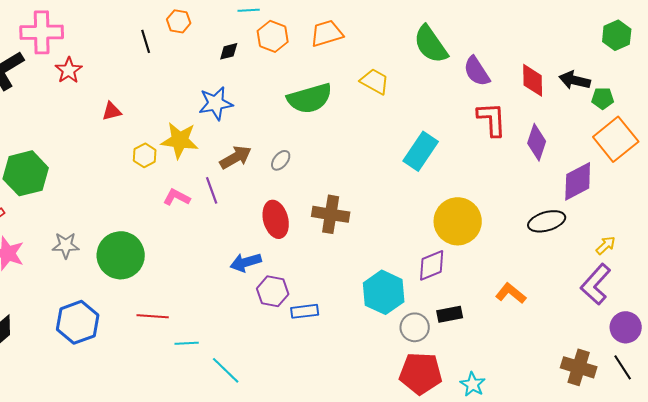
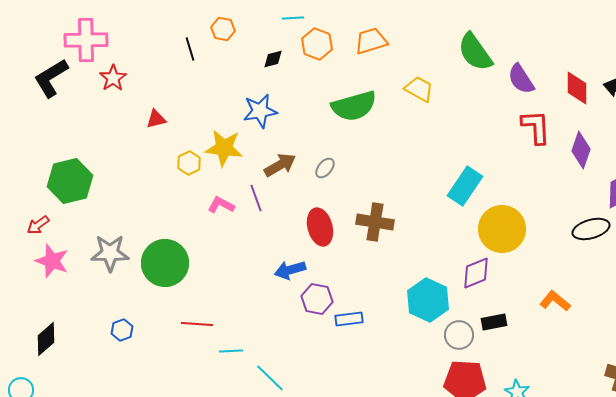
cyan rectangle: (421, 151) -> (465, 186), moved
gray star: (66, 245) -> (110, 253), size x1.4
blue hexagon: (78, 322) -> (122, 330), size x0.5

